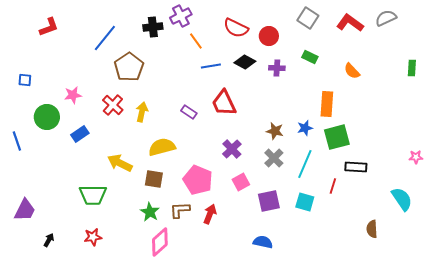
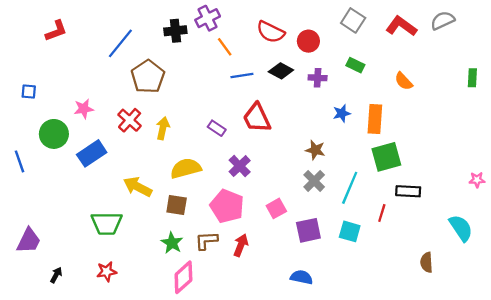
blue star: (305, 128) -> (342, 113), moved
blue rectangle: (80, 134) -> (92, 153), size x1.4
purple cross: (232, 149) -> (240, 166), moved

